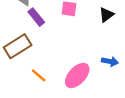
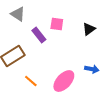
purple rectangle: (36, 17) -> (39, 35), moved

